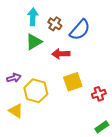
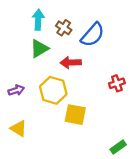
yellow square: (73, 82) -> (75, 115), moved, turned 30
yellow hexagon: (36, 91) -> (53, 90), moved
red cross: (99, 94) -> (117, 83), moved

